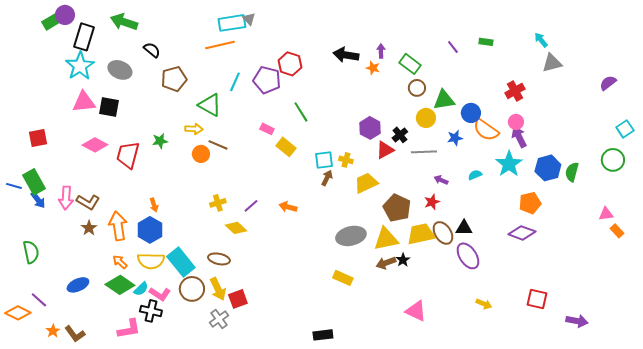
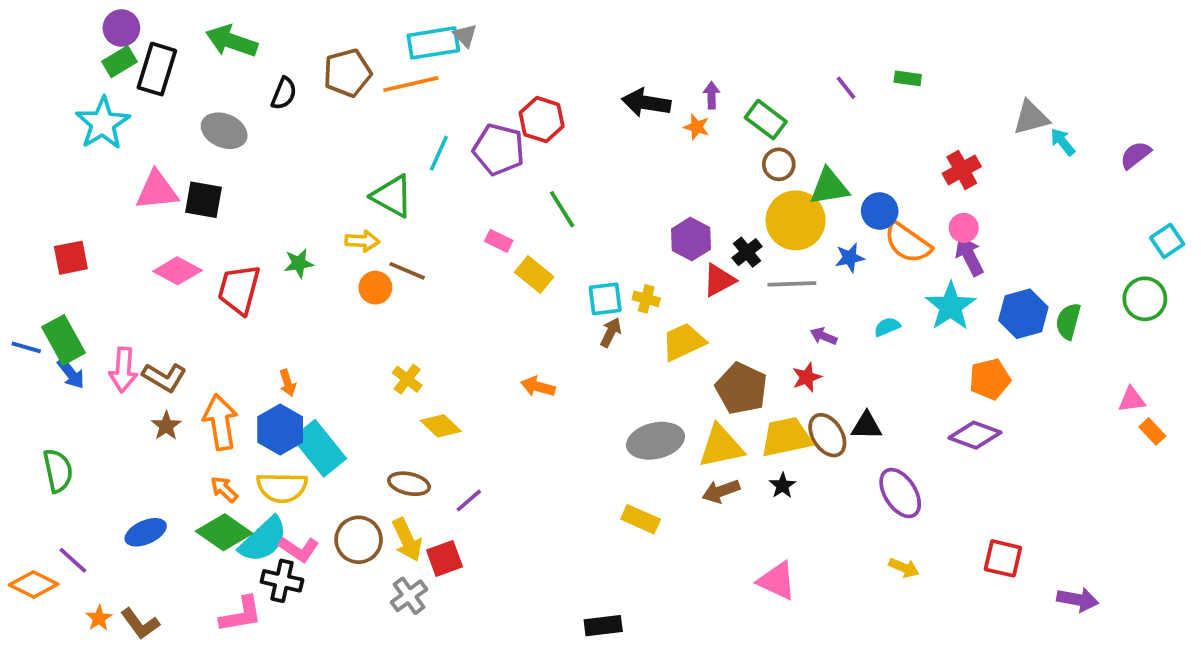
green rectangle: (51, 22) -> (120, 62), moved
cyan arrow: (541, 40) -> (1063, 142), moved
black semicircle: (152, 50) -> (284, 93), turned 72
cyan star: (80, 66) -> (103, 123), moved
brown pentagon: (174, 79) -> (347, 73), moved
yellow circle: (426, 118) -> (796, 220), size x1.6
yellow cross: (218, 203) -> (407, 379), turned -35
purple line: (251, 206) -> (469, 501), moved
purple ellipse: (468, 256) -> (900, 493), moved
black star: (403, 260) -> (783, 486), moved
cyan rectangle: (181, 262) -> (319, 448), moved
cyan semicircle: (141, 289) -> (263, 540), size x1.8

